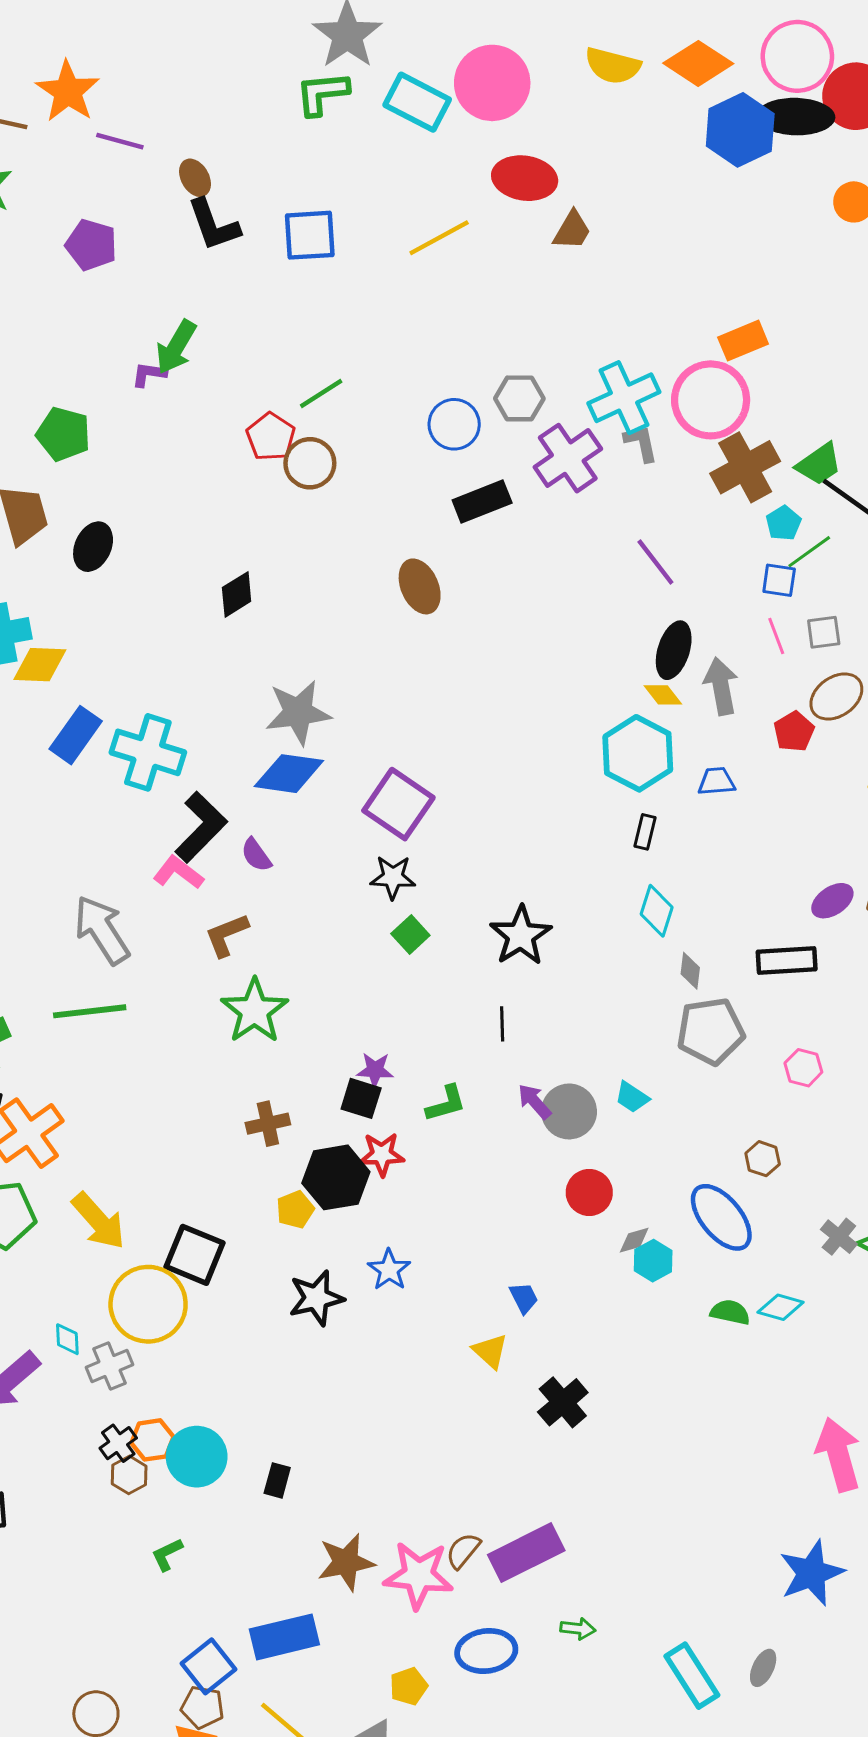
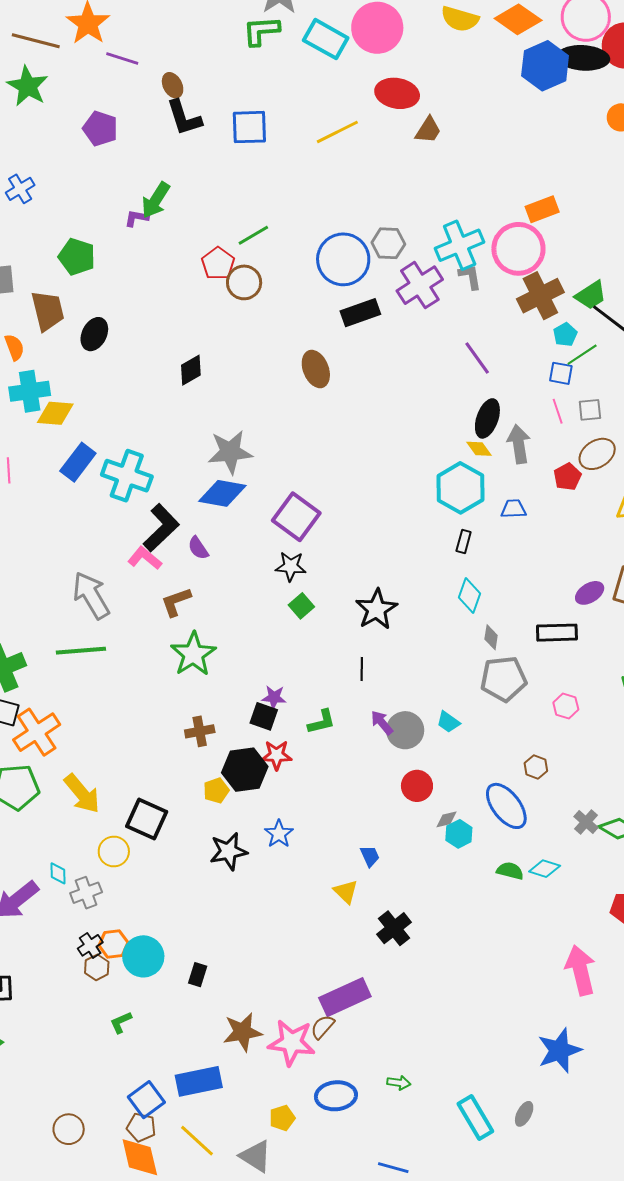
blue circle: (454, 424) -> (343, 259), size x1.5
yellow circle: (148, 1304) -> (114, 852), size x0.6
purple rectangle: (526, 1553) -> (345, 997), moved

